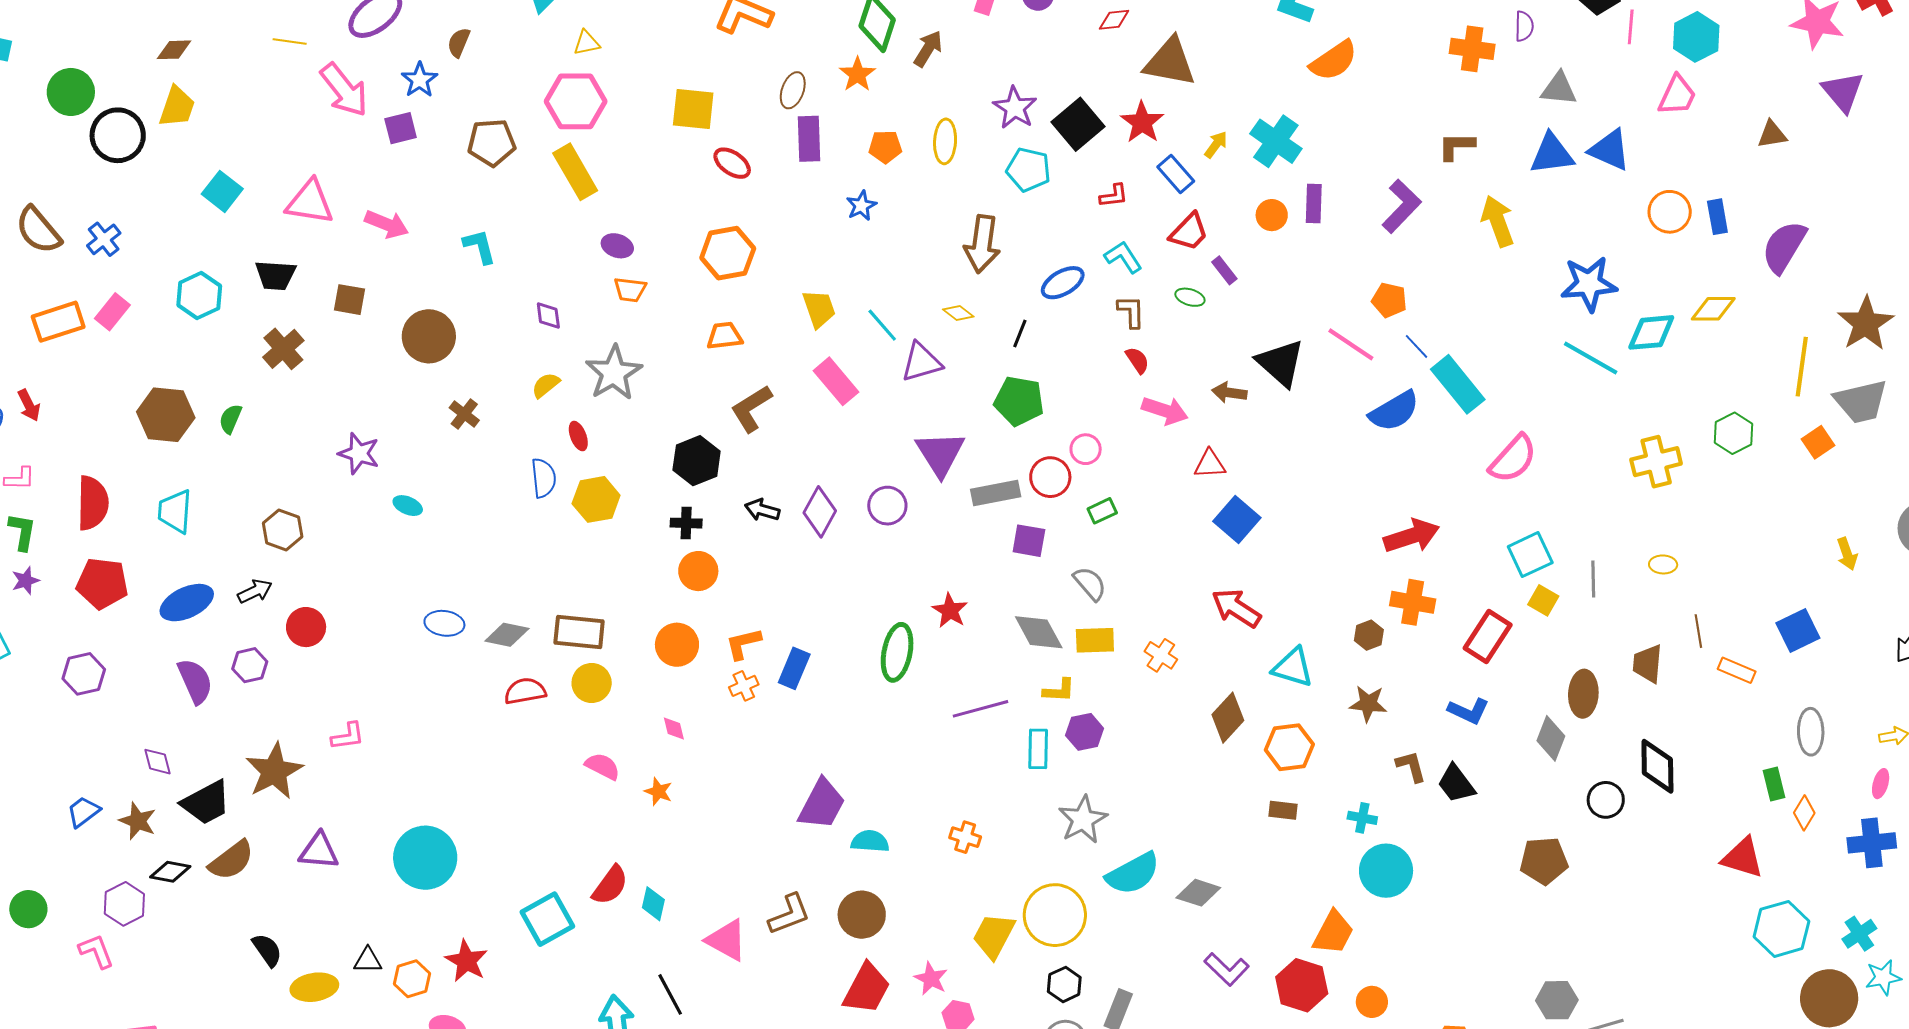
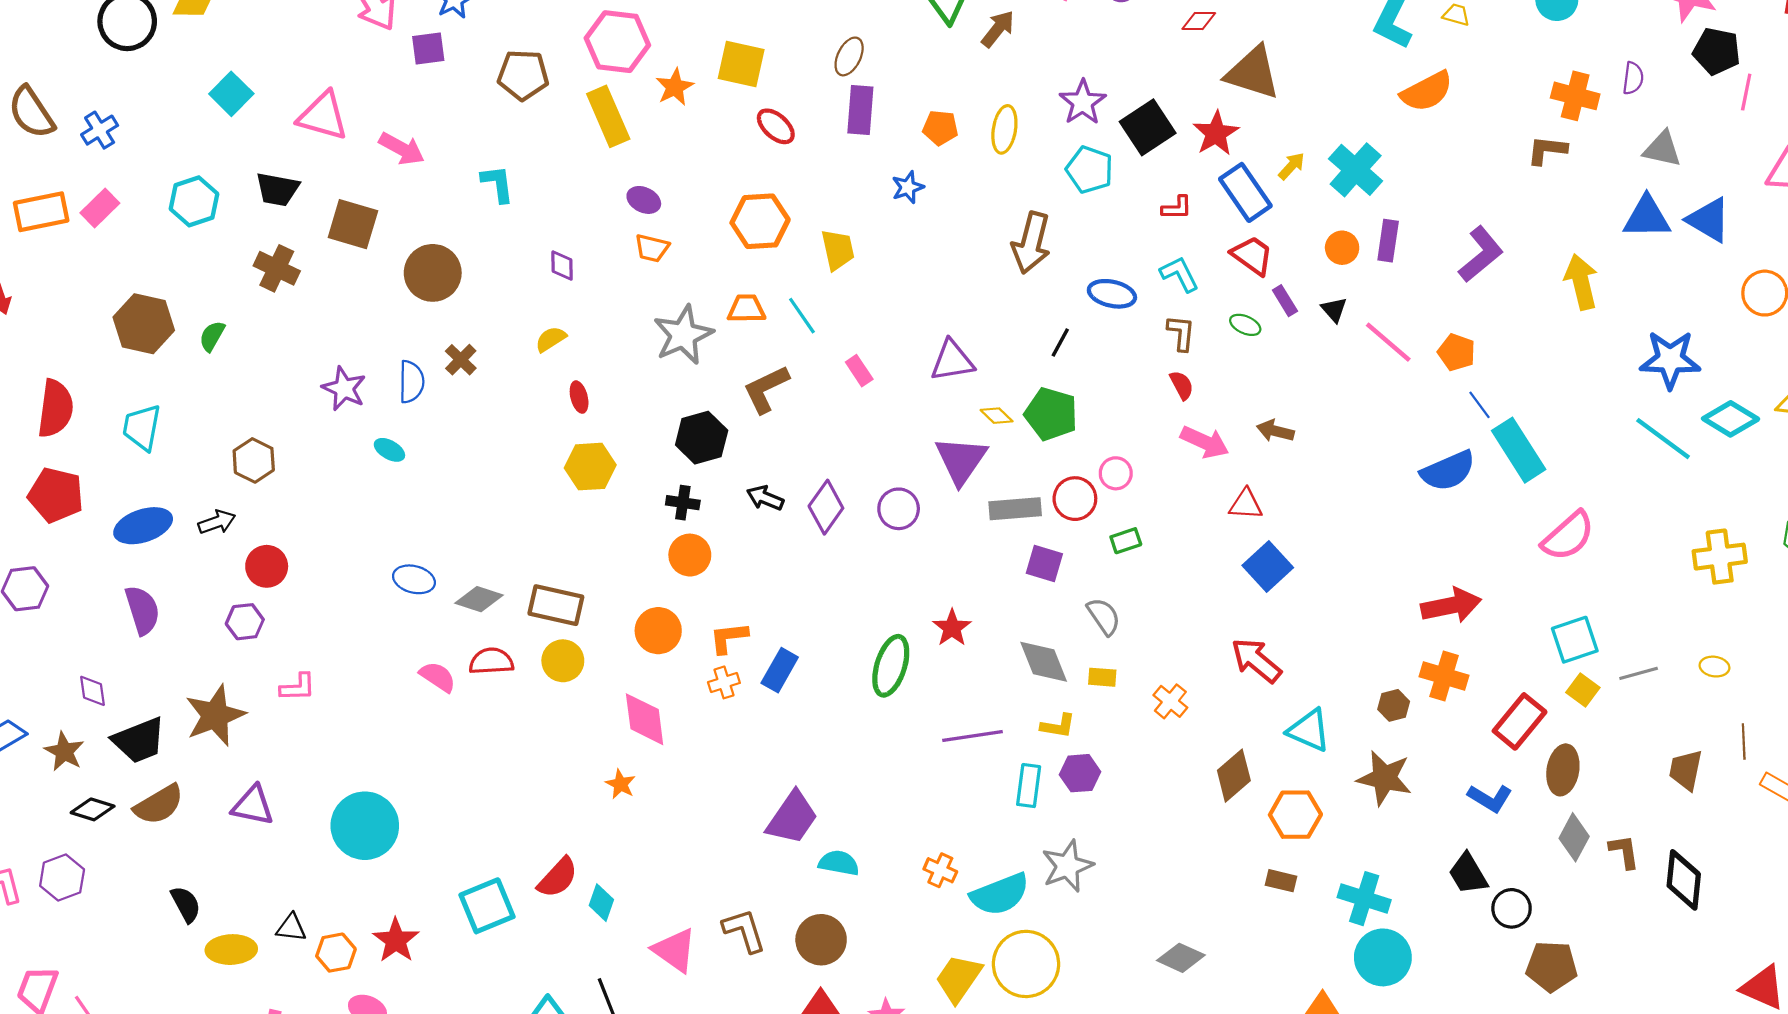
orange star: (857, 74) -> (675, 87), moved
brown L-shape: (1456, 146) -> (1547, 150), moved
blue rectangle: (1176, 174) -> (1245, 192), size x1.4
red trapezoid: (1189, 232) -> (1252, 255), turned -105
blue ellipse: (1063, 283) -> (1112, 294), turned 36
brown square: (349, 300) -> (353, 224), size x1.4
yellow trapezoid: (819, 309) -> (838, 250), moved
yellow diamond: (958, 313) -> (997, 416), moved
cyan line: (882, 325) -> (802, 316), moved
cyan diamond: (1651, 332) -> (1731, 419), turned 30
pink line: (1351, 344) -> (1388, 342), moved
brown cross: (283, 349) -> (277, 268), turned -30
black triangle: (1280, 363) -> (1334, 310), moved, size x0.5
gray star: (614, 373) -> (683, 335), moved
pink rectangle: (836, 381) -> (859, 371), size x0.6
blue semicircle: (544, 478) -> (411, 382), moved
gray line: (1593, 579) -> (1639, 673), turned 69
yellow rectangle: (1095, 640) -> (1102, 677), size x0.7
purple hexagon: (250, 665) -> (245, 622), moved
brown ellipse: (1583, 694) -> (1563, 770), moved
brown star: (1368, 704) -> (1384, 778), size x1.4
pink diamond: (674, 729) -> (645, 719), size x2.0
pink semicircle: (602, 766) -> (438, 677), moved
brown L-shape: (1411, 766) -> (1624, 852), moved
black circle: (1606, 800) -> (1512, 908), moved
cyan cross: (1362, 818) -> (1364, 899), size x1.6
cyan semicircle: (1133, 874) -> (1000, 894), moved
purple hexagon: (124, 904) -> (62, 878), moved
brown L-shape: (789, 914) -> (744, 931), turned -93

